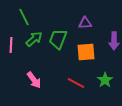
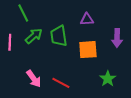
green trapezoid: (58, 39) -> (59, 36), turned -30
red line: (76, 83) -> (61, 83), moved

